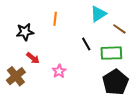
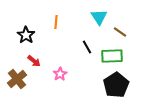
cyan triangle: (98, 14) -> (99, 17), turned -30
black star: (25, 32) -> (26, 35), turned -30

